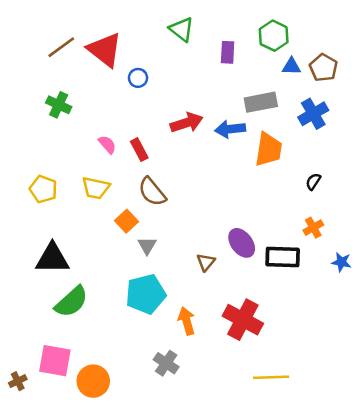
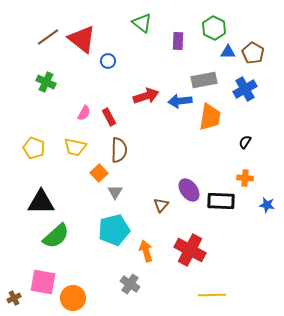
pink semicircle: (107, 144) -> (84, 113), turned 70
brown semicircle: (152, 192) -> (119, 150), turned -140
orange cross: (313, 228) -> (245, 178), turned 35

